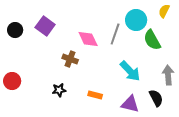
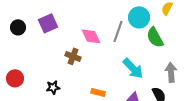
purple square: (45, 26) -> (48, 23), turned 30
black star: (59, 90) -> (53, 87), moved

